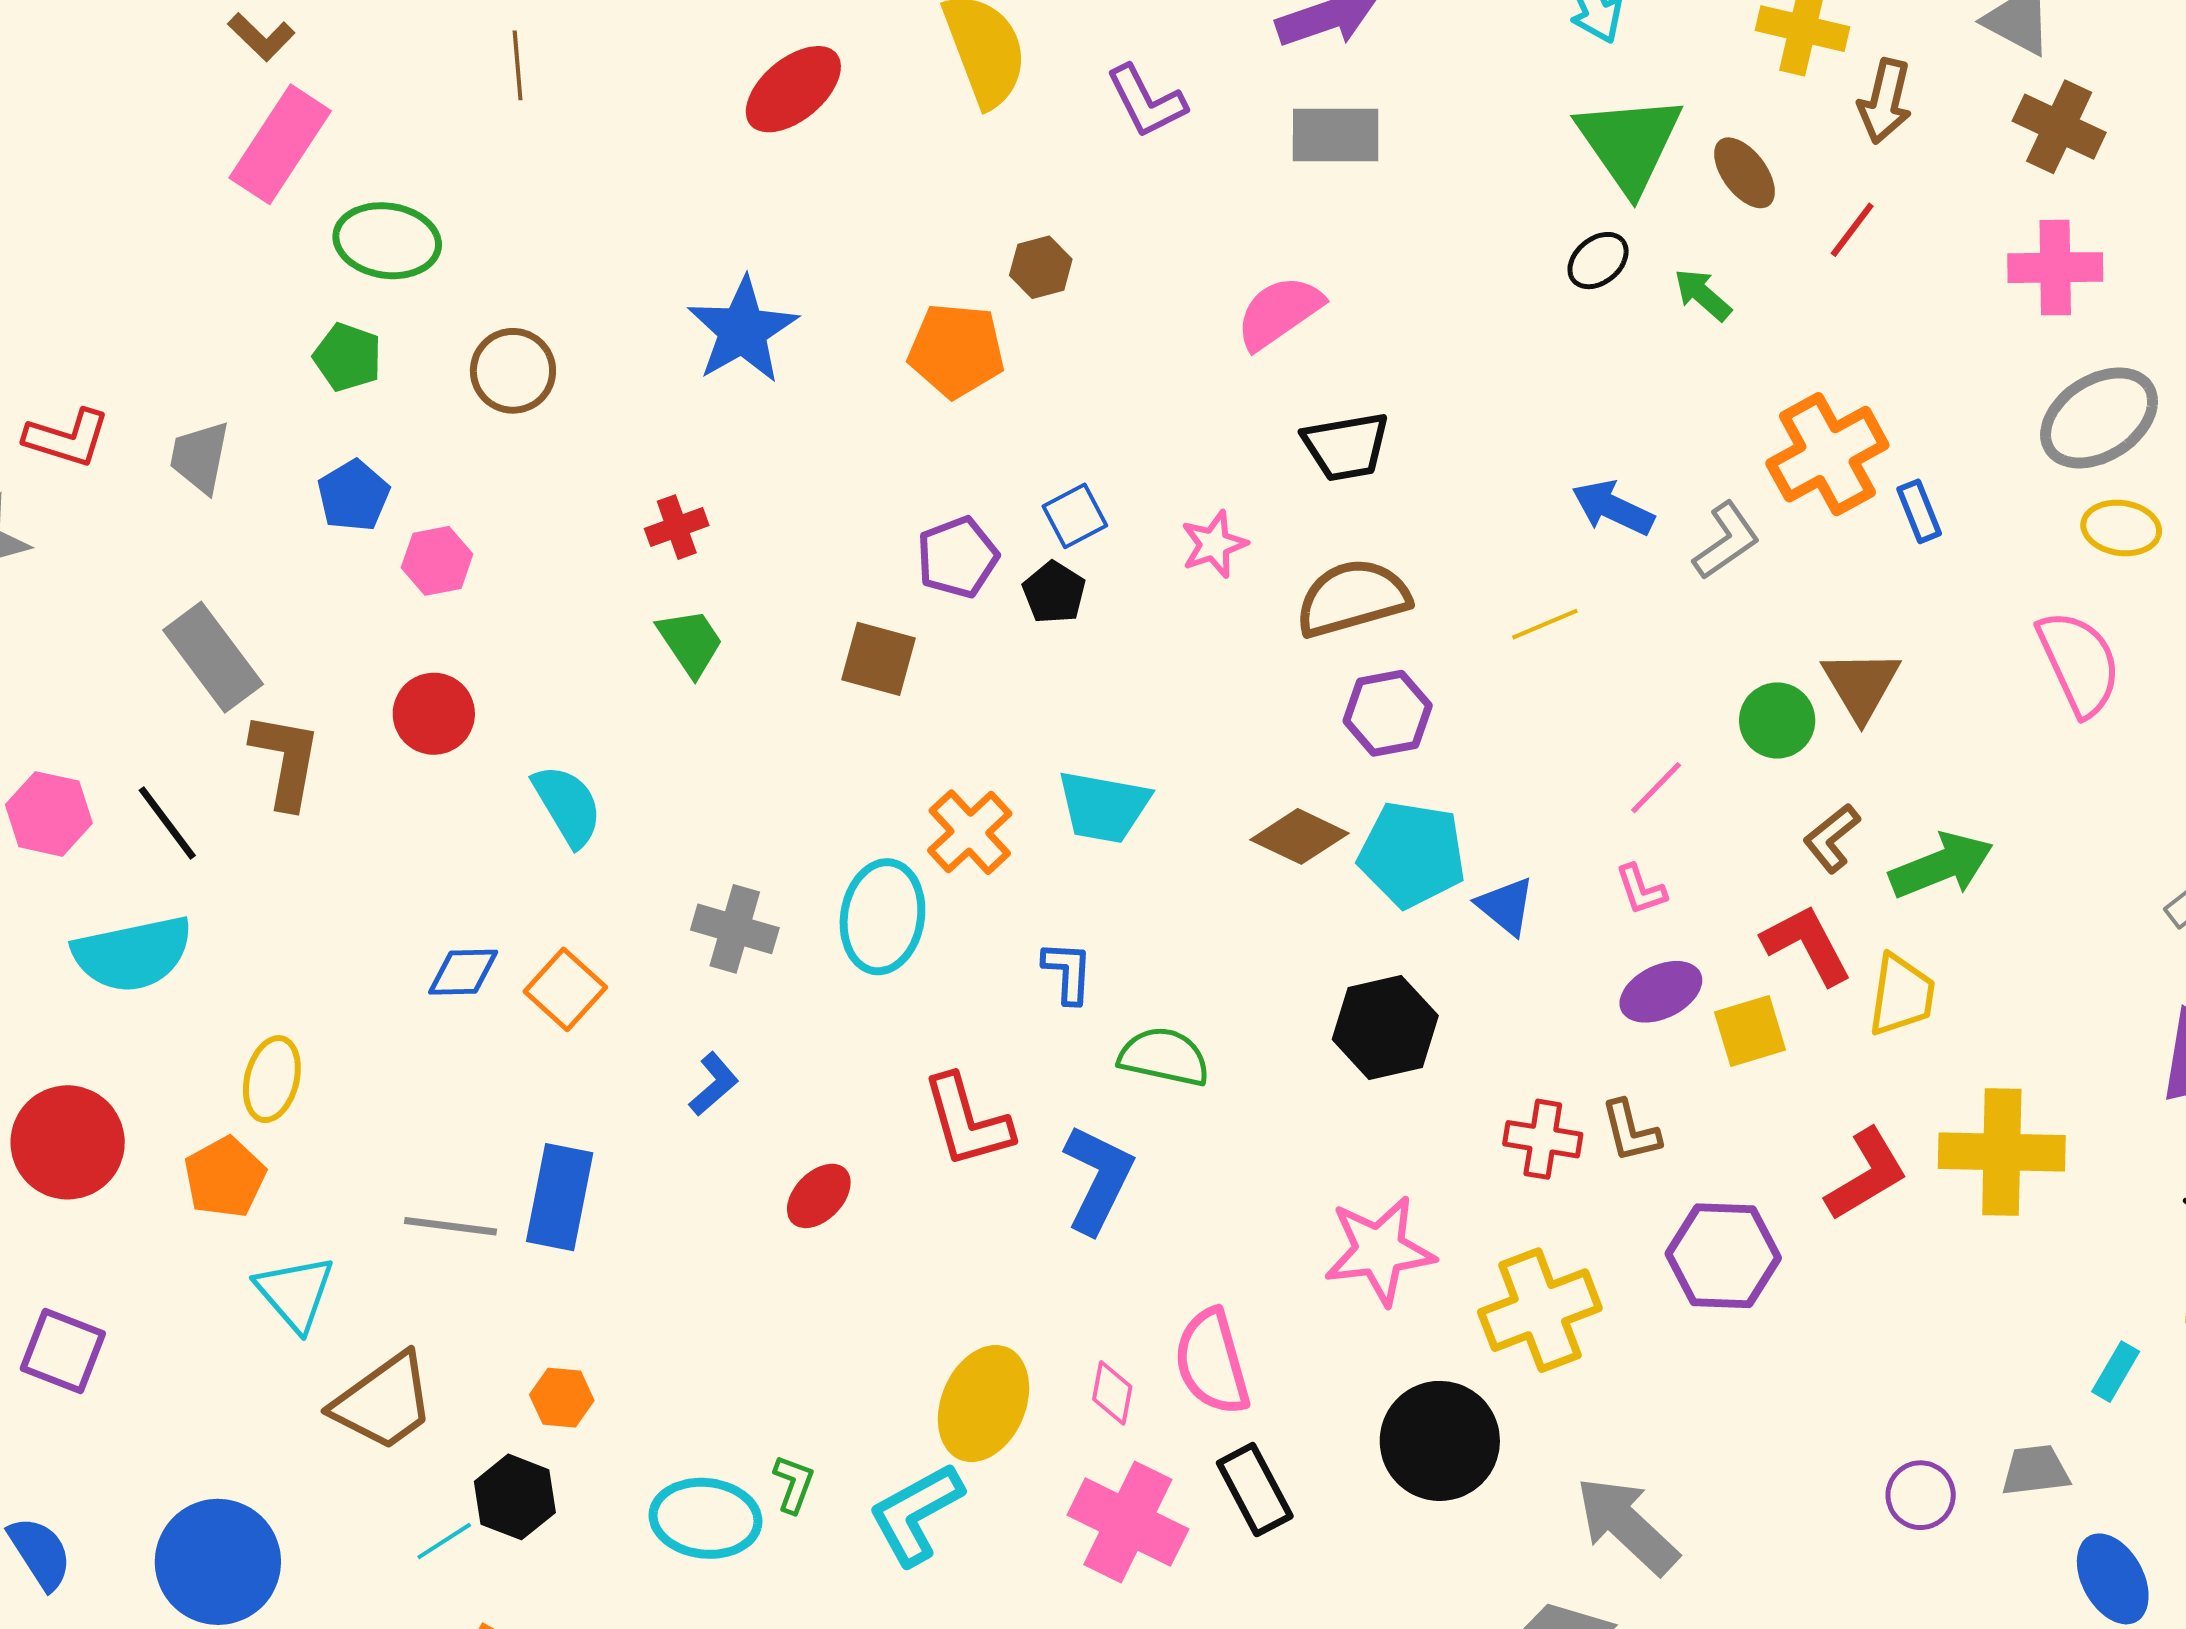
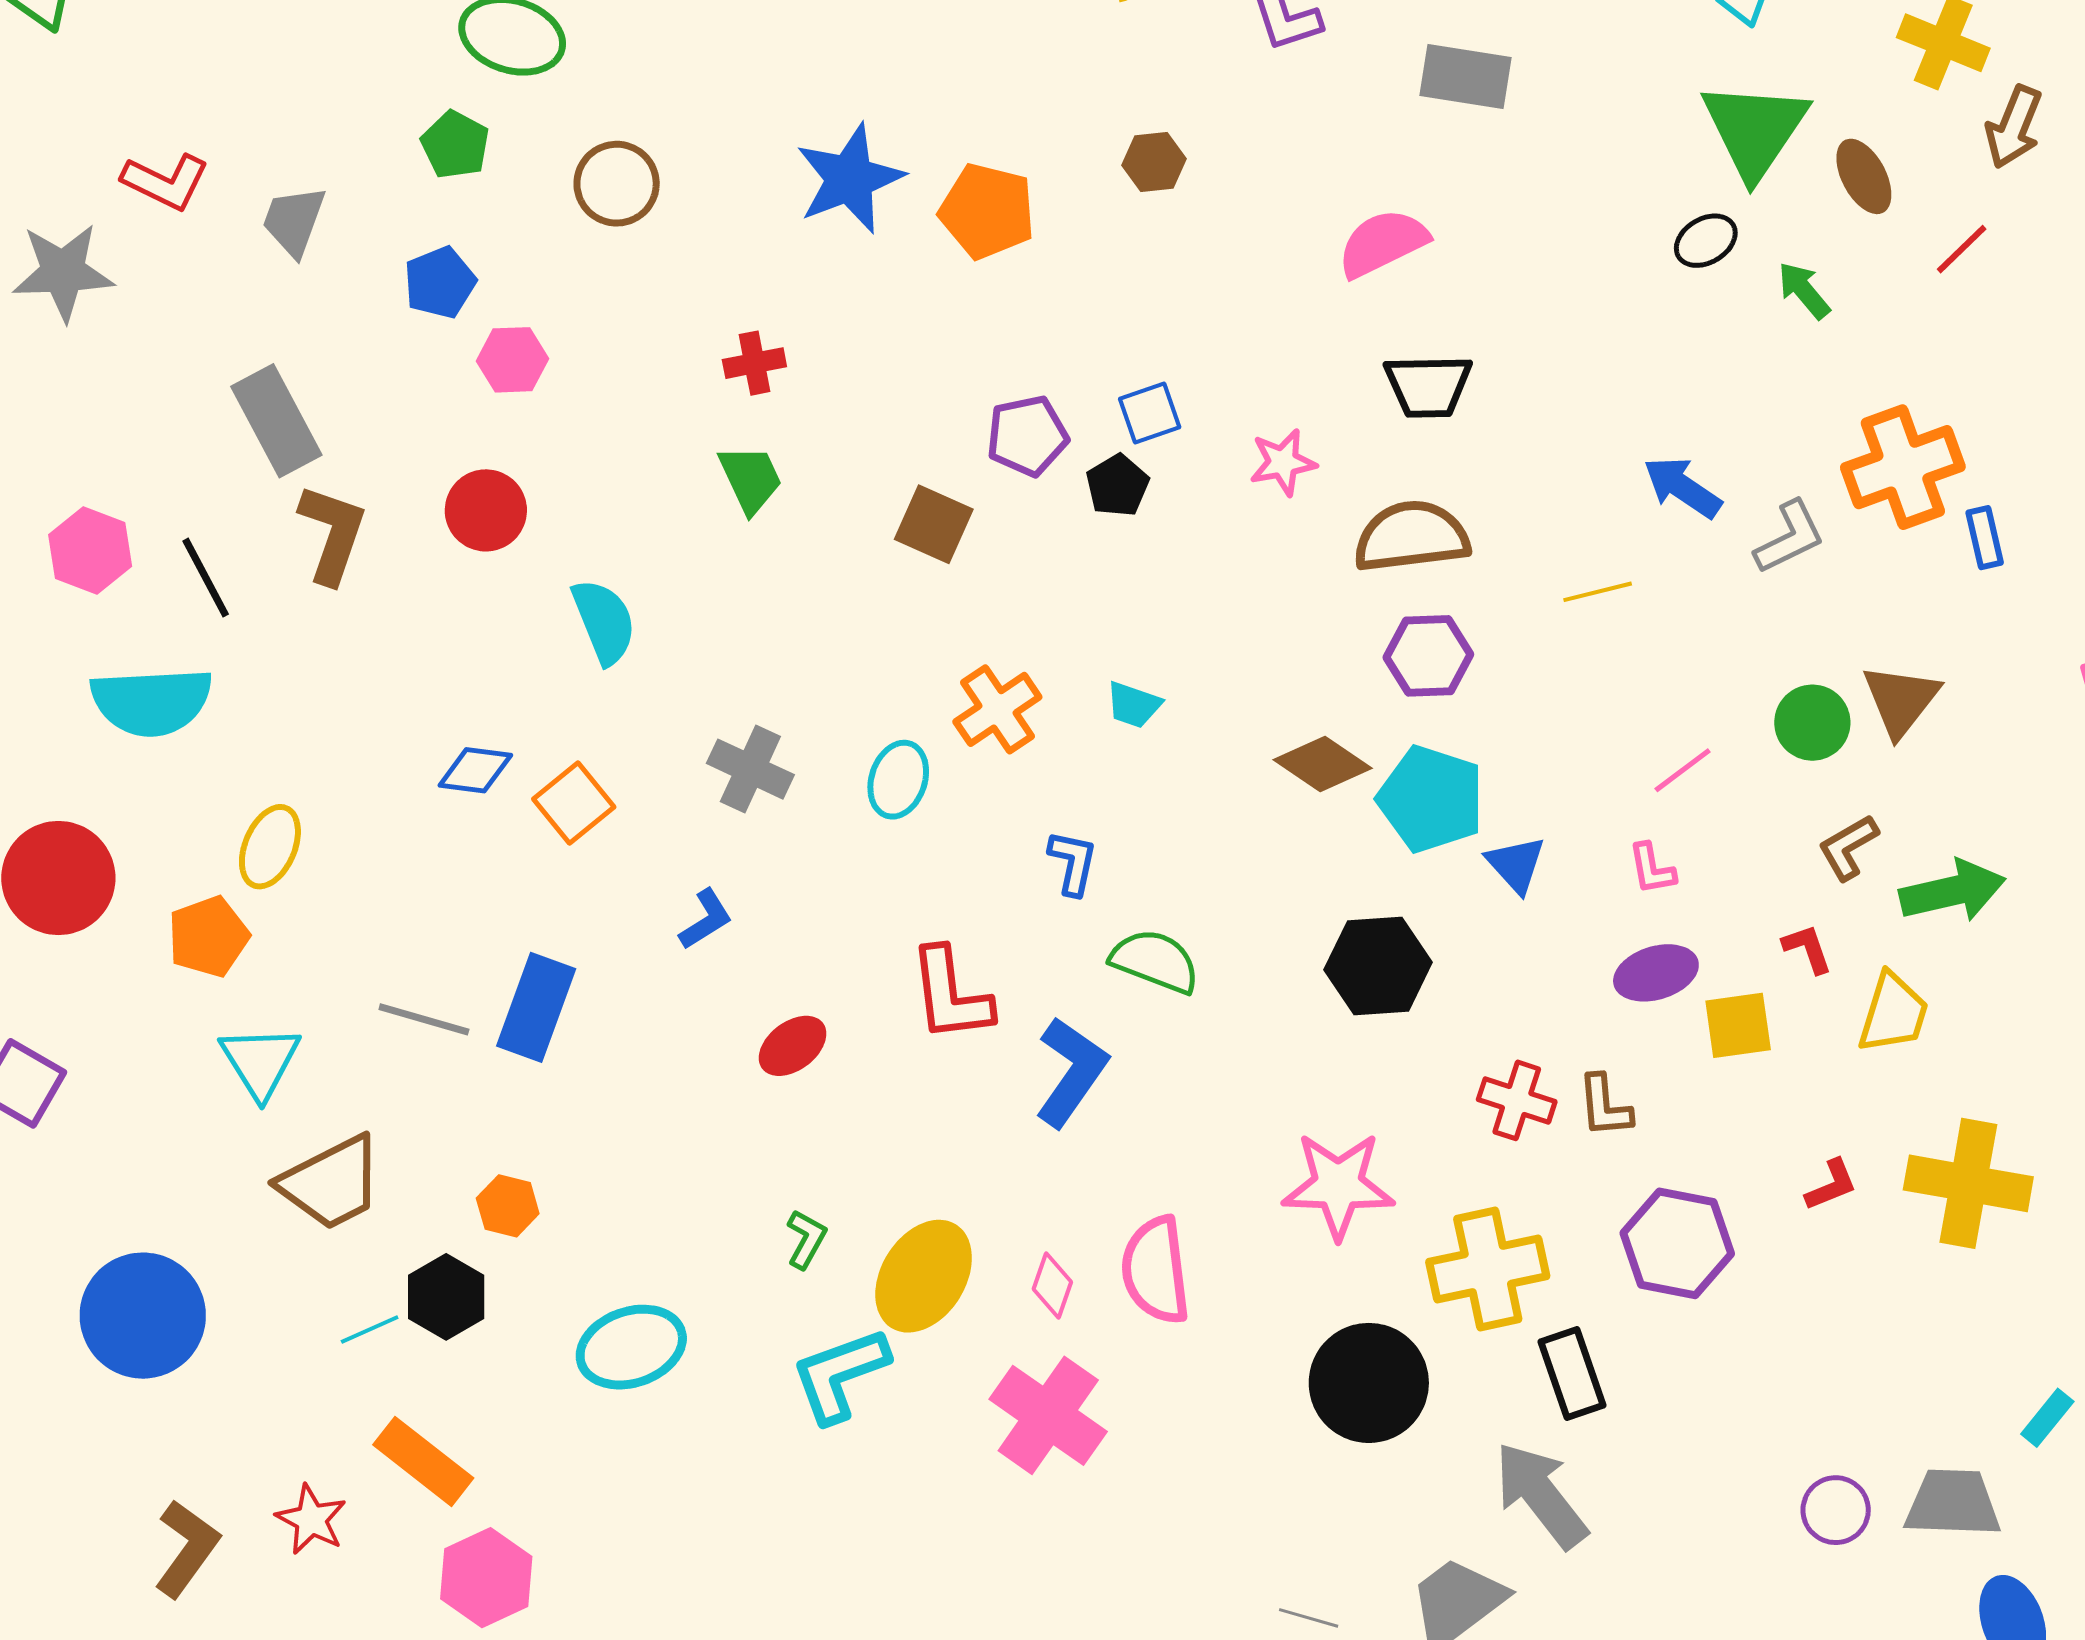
orange pentagon: (956, 350) -> (987, 211), moved
cyan trapezoid: (1104, 807) -> (1134, 705), size x0.6
cyan ellipse: (882, 917) -> (898, 780), size x0.7
red L-shape: (1807, 945) -> (1807, 949), size x0.6
red L-shape: (1867, 1175) -> (1831, 1185), size x0.6
gray trapezoid: (2035, 1470) -> (1953, 1503), size x1.4
green L-shape: (794, 1484) -> (806, 1239), moved
black rectangle: (1255, 1490) -> (1572, 1373), moved
cyan ellipse: (706, 1518) -> (631, 1347), turned -34

